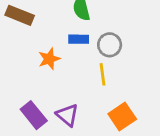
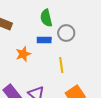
gray circle: (110, 45) -> (66, 33), moved

